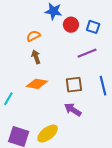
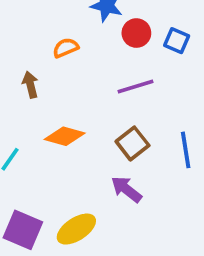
purple line: (87, 53) -> (135, 86), moved
brown arrow: (36, 57) -> (30, 85), moved
brown square: (74, 85) -> (132, 143), turned -36

